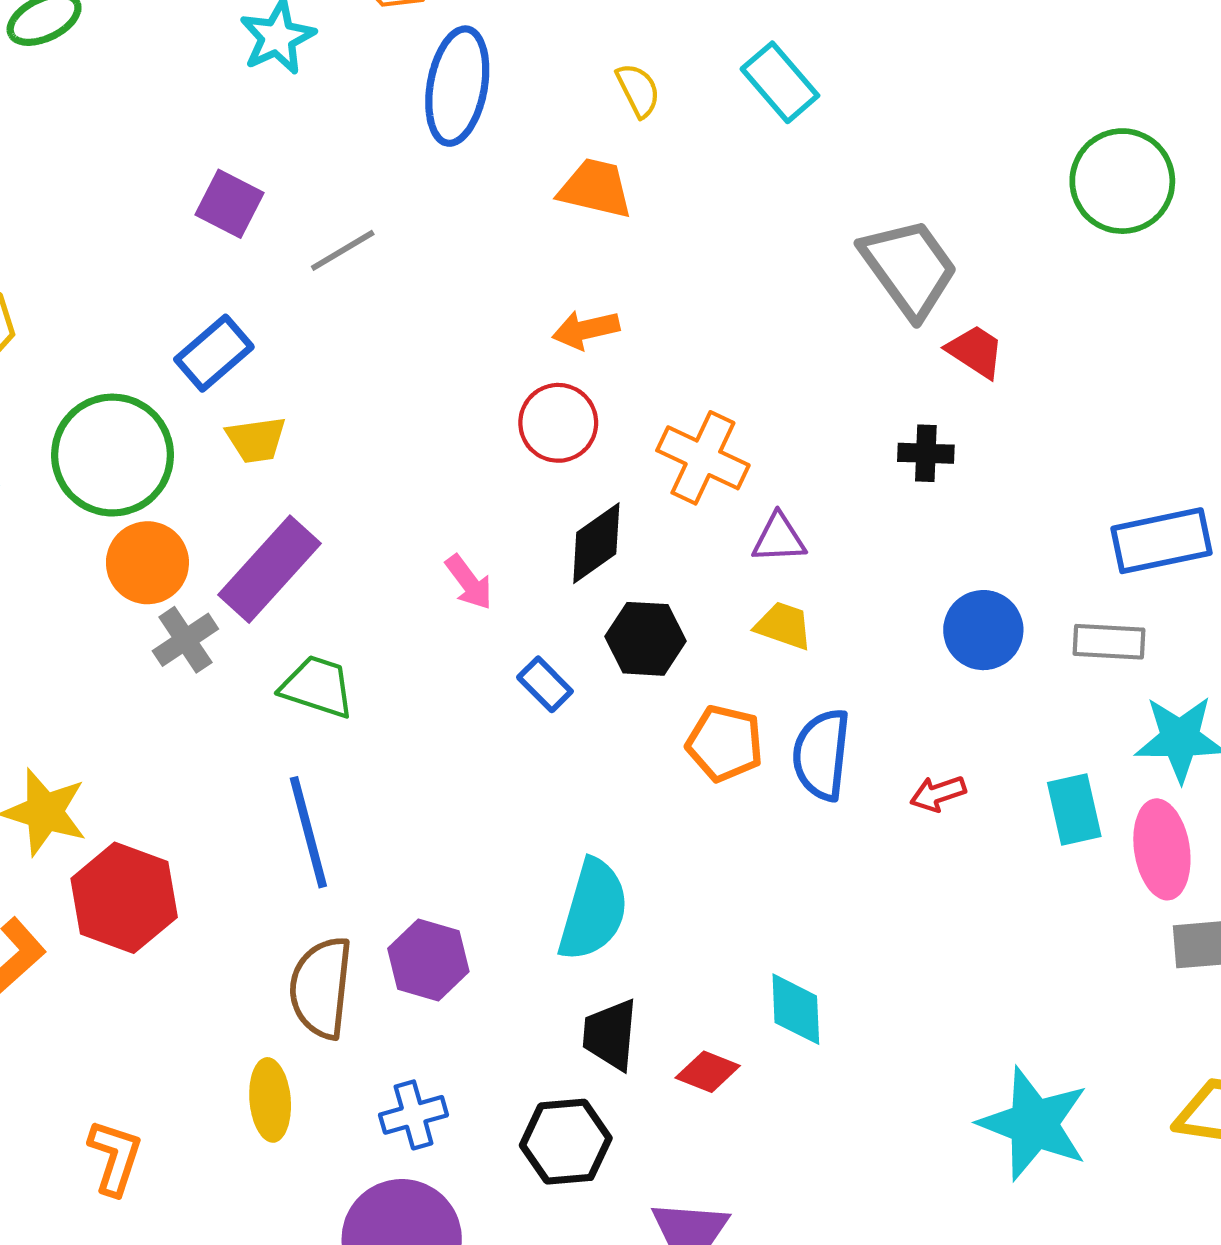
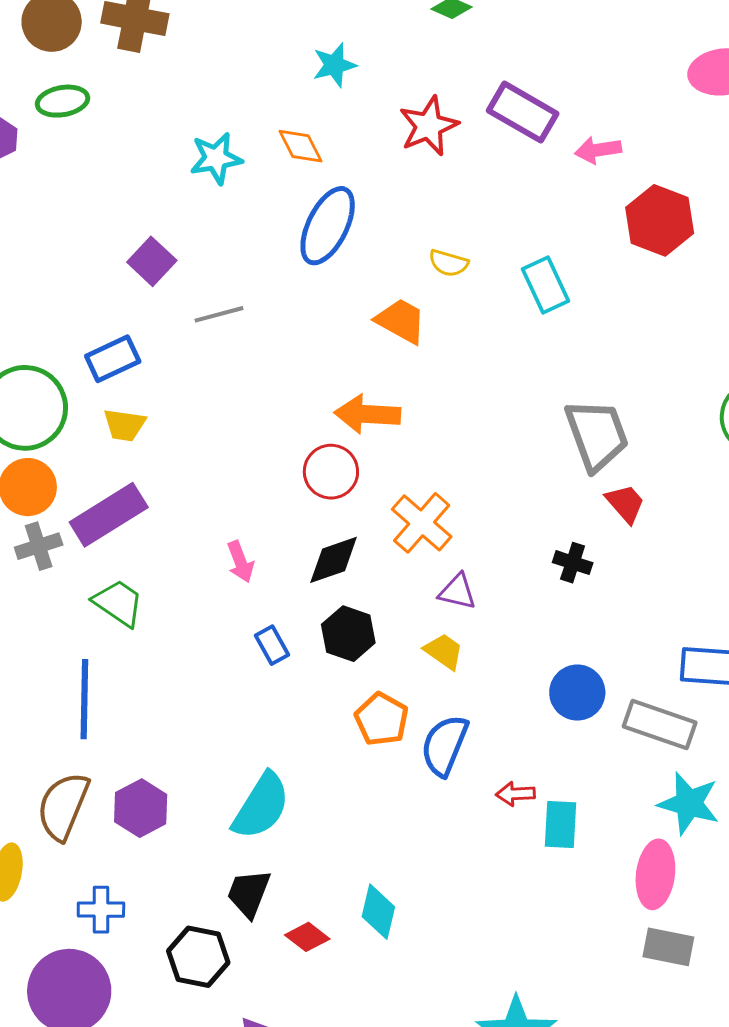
yellow semicircle: (638, 90) -> (449, 263), turned 117
orange arrow: (586, 330) -> (367, 414), size x1.4
gray rectangle: (1109, 642) -> (660, 724), size x1.4
cyan rectangle: (1074, 809) -> (561, 824), moved

